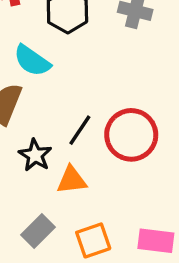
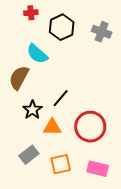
red circle: (131, 135) -> (90, 127), moved

